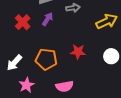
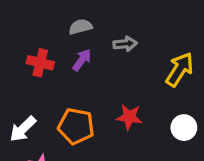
yellow arrow: (107, 21) -> (180, 69), turned -35
red cross: (23, 22) -> (40, 63), turned -35

